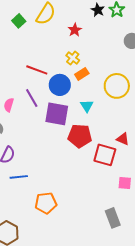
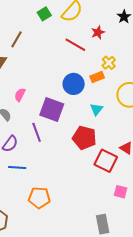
yellow cross: (73, 58) -> (109, 63), moved
red line: (37, 70) -> (75, 45), moved
purple line: (32, 98) -> (37, 132), moved
purple square: (57, 114) -> (52, 110), moved

